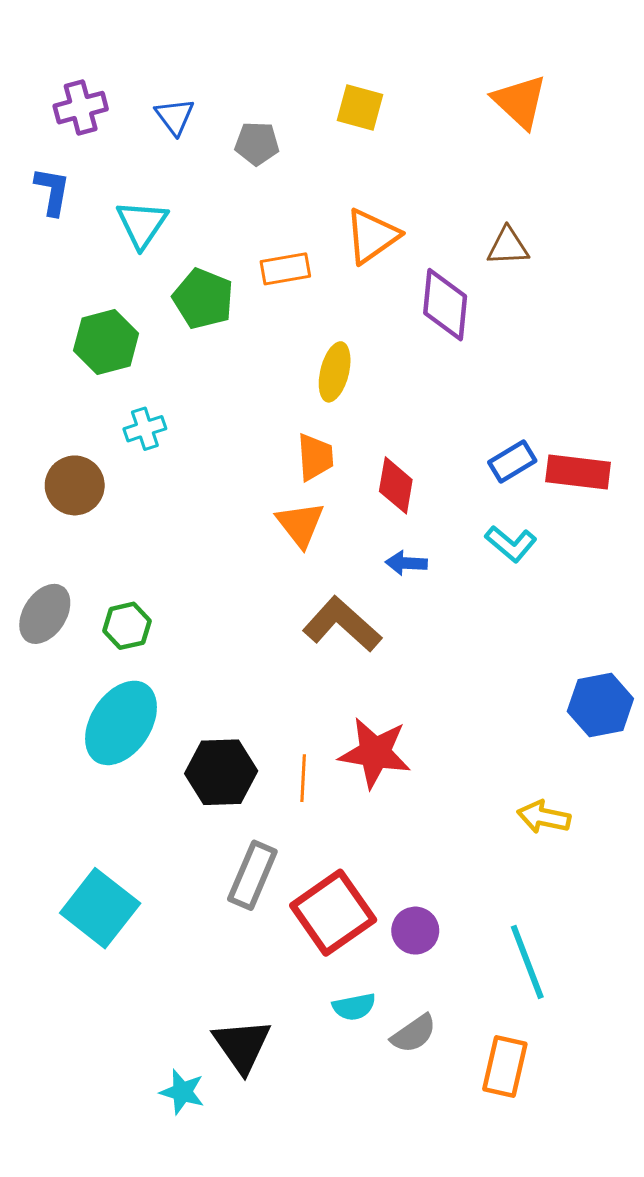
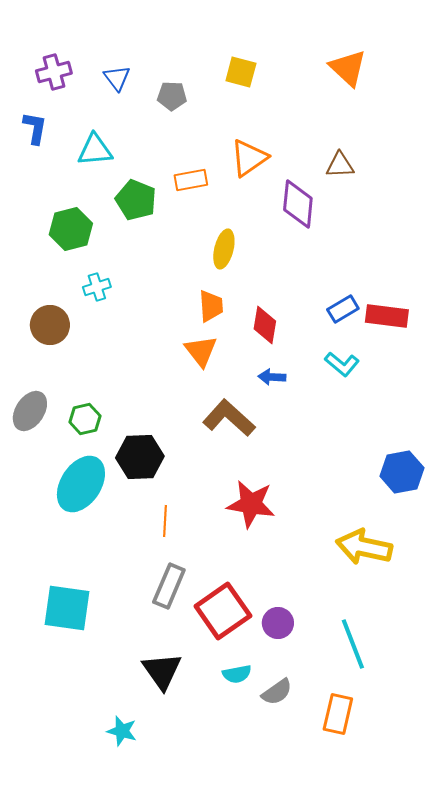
cyan triangle: (142, 224) -> (95, 150), turned 51
black hexagon: (221, 772) -> (140, 457), moved
orange line: (303, 778) -> (165, 521), moved
yellow arrow: (544, 817) -> (364, 547), size x1.6
cyan square: (100, 908) -> (67, 608), turned -30
black triangle: (242, 1046) -> (162, 671), moved

